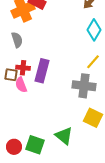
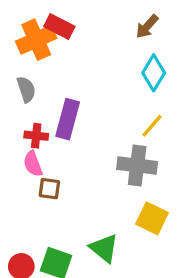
purple rectangle: (42, 71) -> (68, 119), moved
brown square: (11, 75) -> (49, 189), moved

